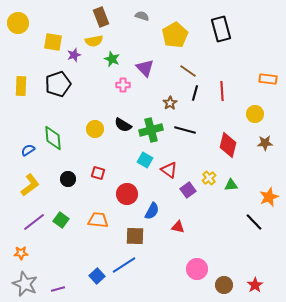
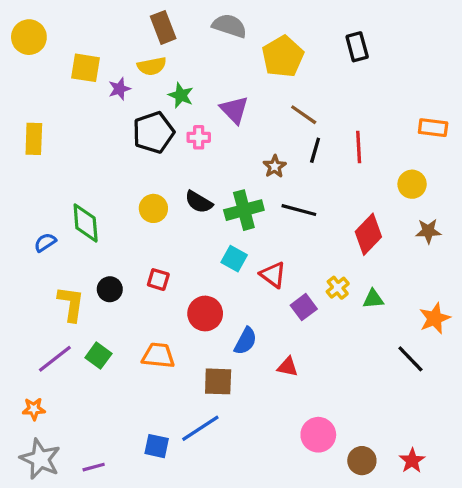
gray semicircle: (142, 16) -> (229, 26), size x1.5
black rectangle: (221, 29) -> (357, 47), size x0.7
black pentagon: (58, 84) -> (153, 132), moved
red diamond: (228, 145) -> (368, 234), turned 30
yellow L-shape: (30, 185) -> (71, 304), moved, turned -45
blue square: (97, 276) -> (157, 446), turned -35

